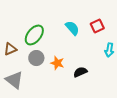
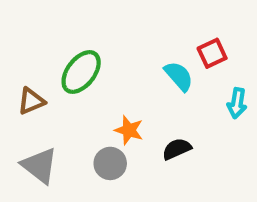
cyan semicircle: (72, 28) -> (179, 76), moved
gray circle: (36, 58) -> (110, 163), moved

